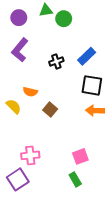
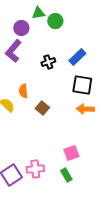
purple circle: (19, 18) -> (21, 28), moved
orange semicircle: (30, 92) -> (23, 91), turned 72
pink cross: (30, 155) -> (35, 169), moved

